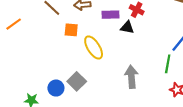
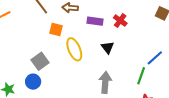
black triangle: (127, 27) -> (108, 47), moved, turned 32
gray square: (77, 81) -> (40, 61), moved

